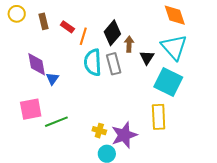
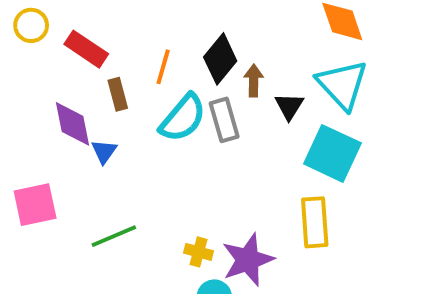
brown rectangle: (44, 21) -> (118, 94), moved
red rectangle: (67, 27) -> (86, 49), moved, size x1.5
cyan semicircle: (93, 62) -> (183, 118), turned -136
pink square: (31, 109) -> (35, 205), moved

